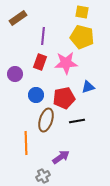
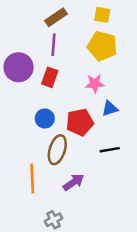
brown rectangle: (18, 18) -> (56, 17), moved
pink star: (66, 63) -> (95, 84), moved, size x0.7
purple circle: (15, 74) -> (19, 67), moved, size x1.5
black line: (77, 121) -> (110, 150), moved
purple arrow: (61, 157) -> (73, 182), moved

